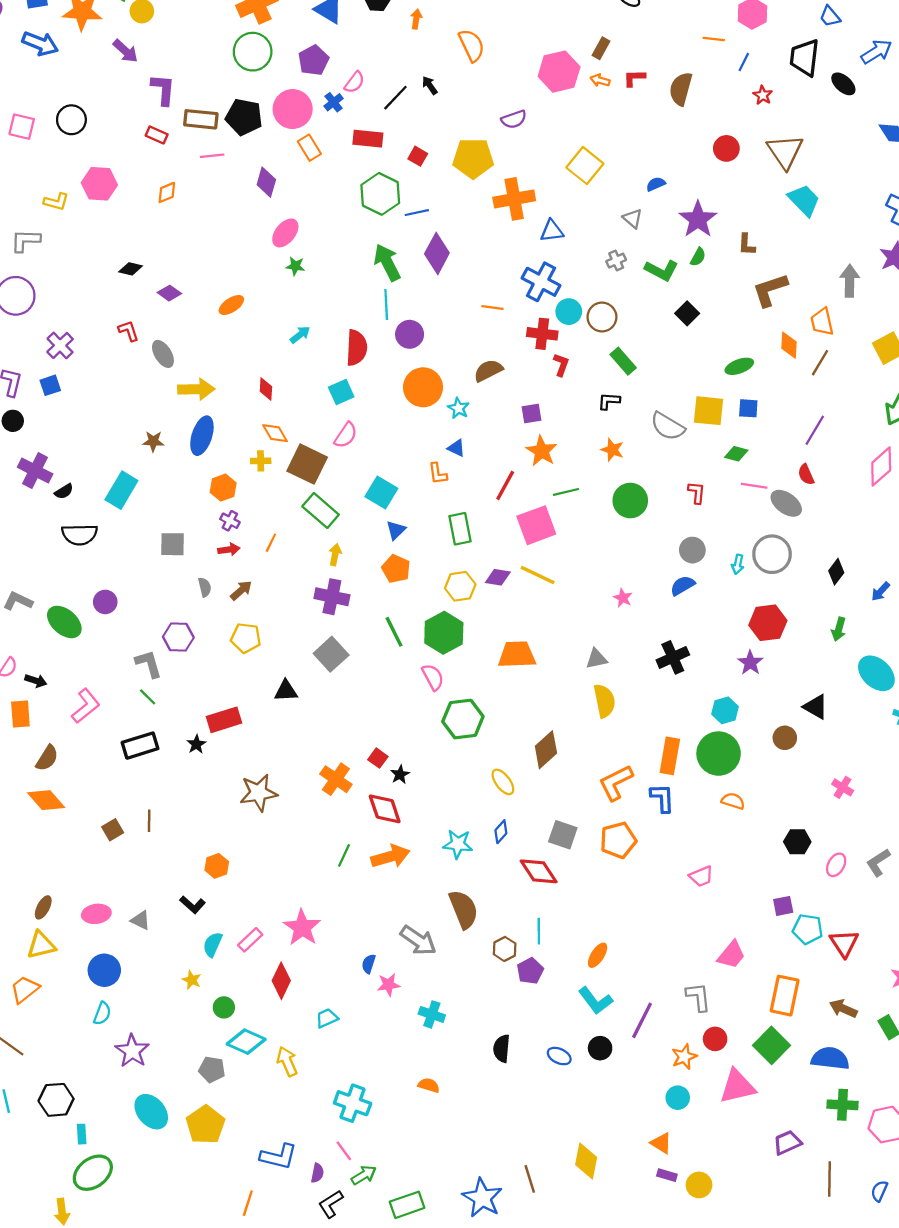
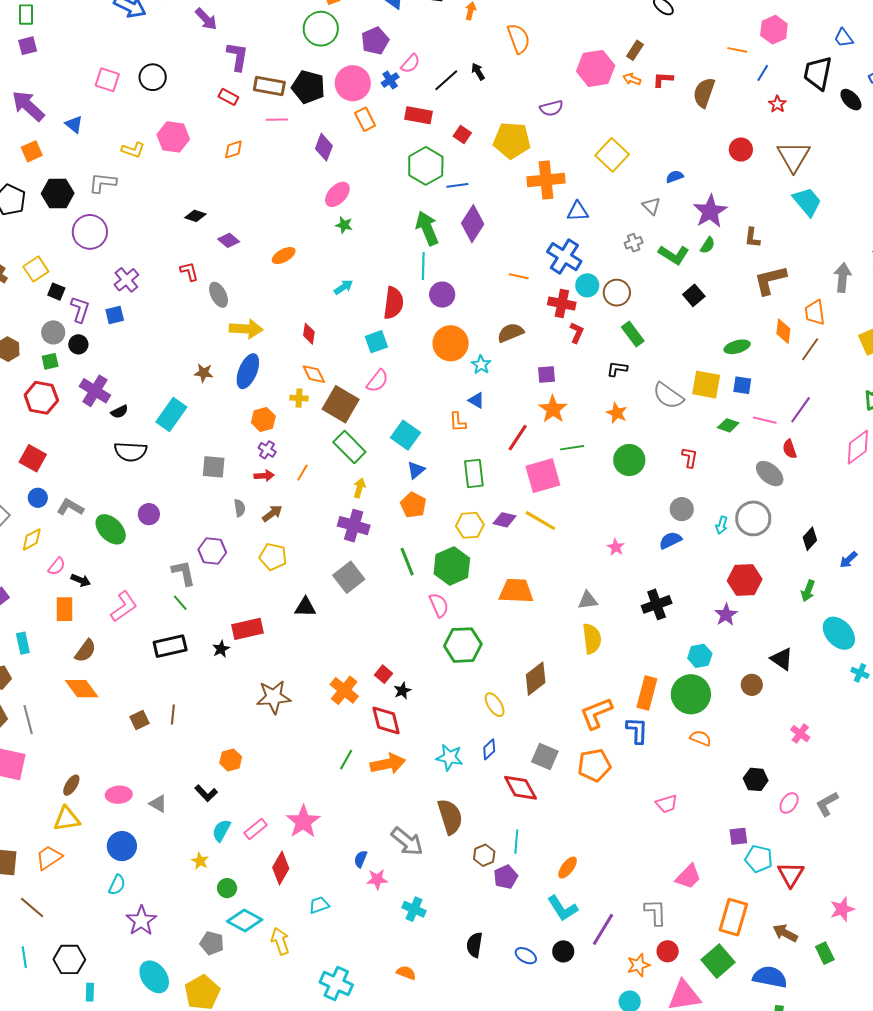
pink line: (754, 486) -> (765, 420), moved

